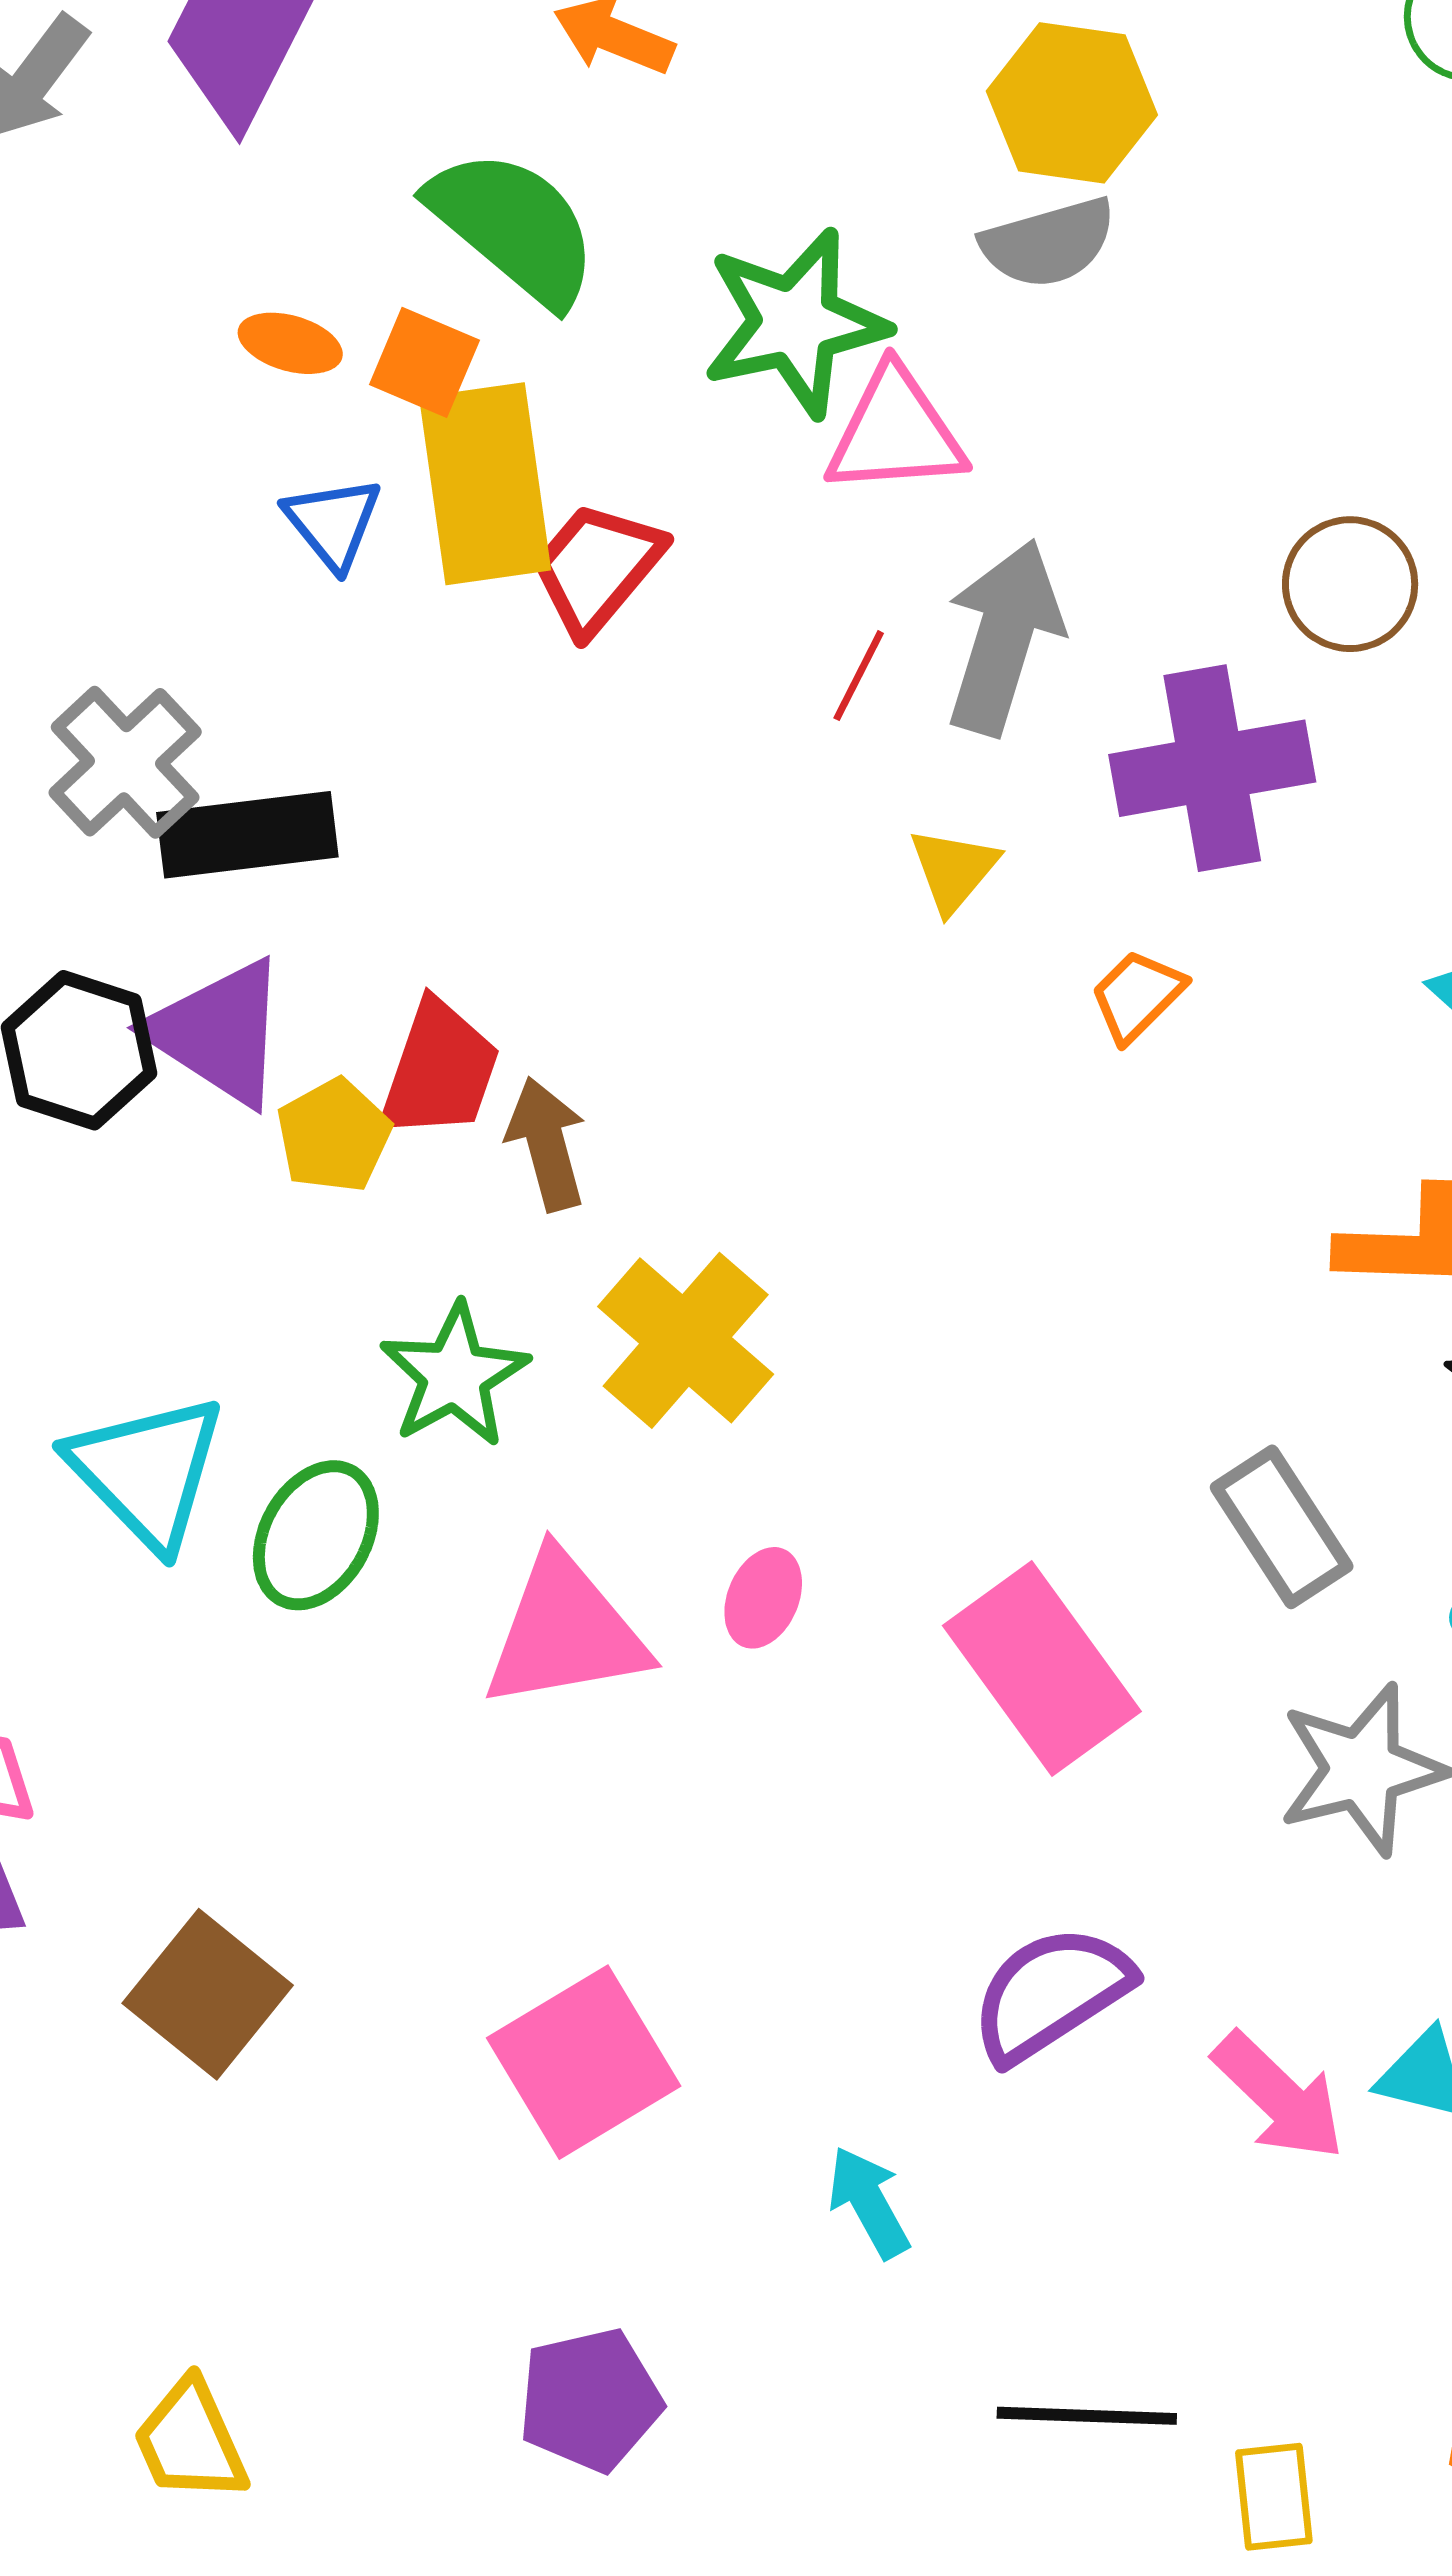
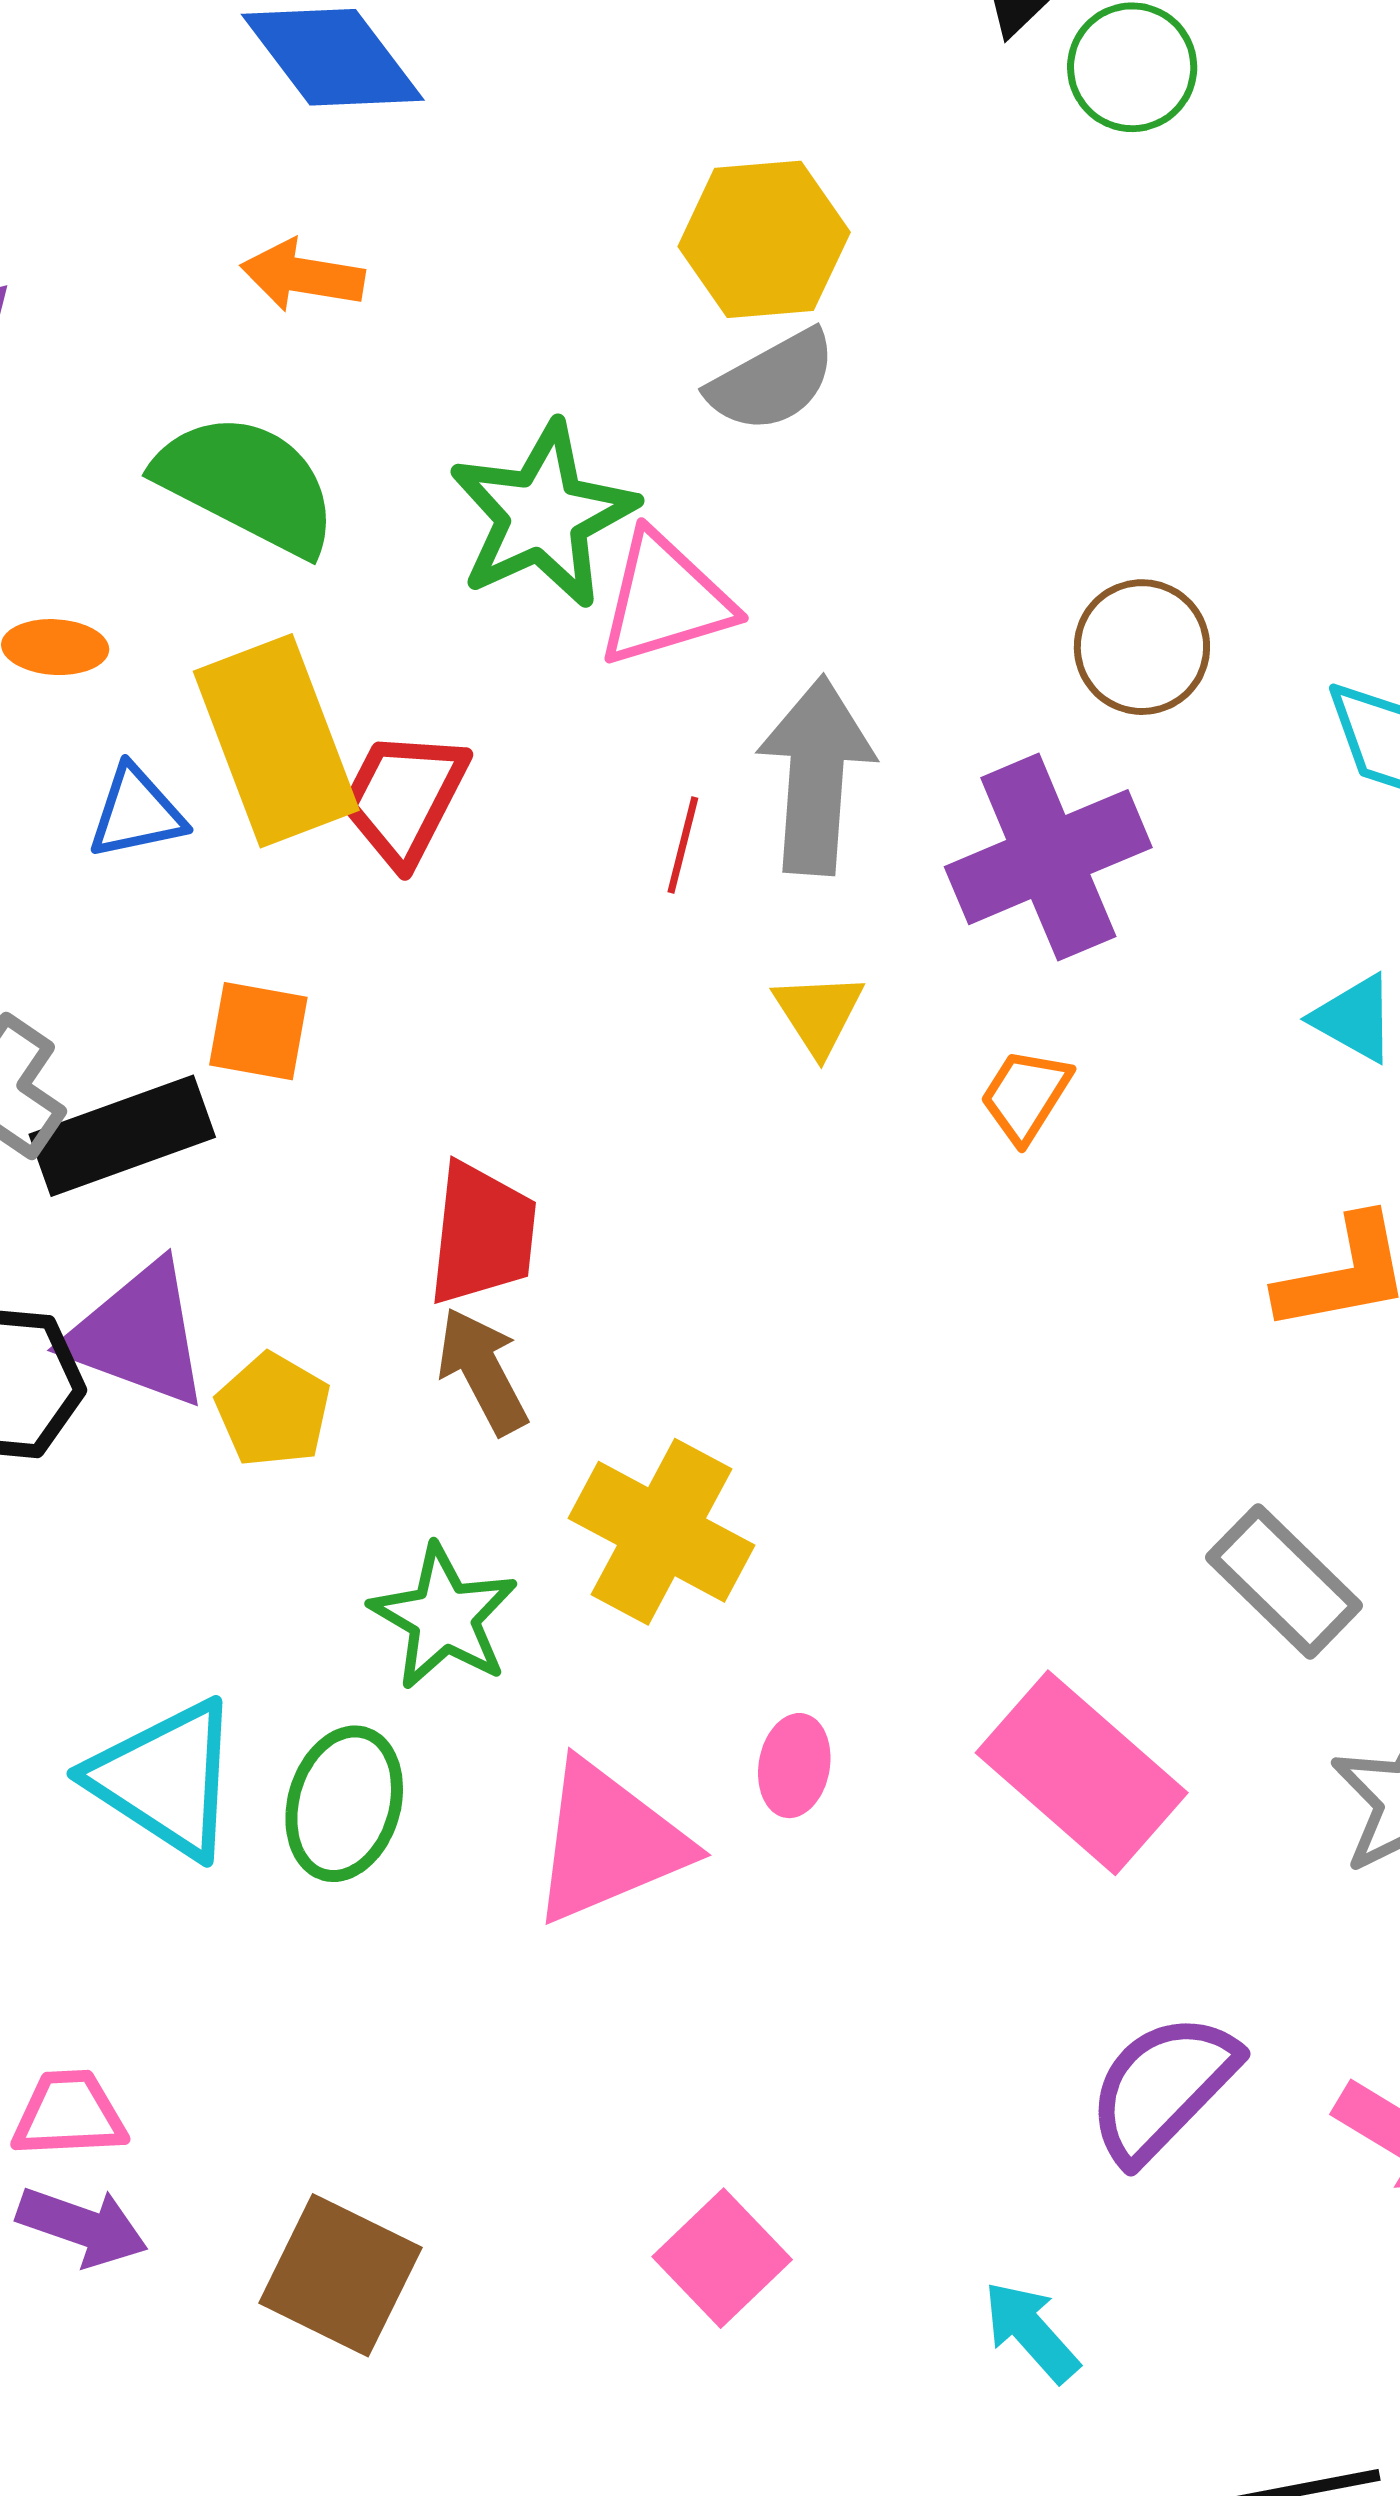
orange square: (424, 362) -> (258, 1031), moved
blue triangle: (333, 523) -> (136, 813), turned -50
red trapezoid: (439, 1070) -> (482, 1234), moved
pink square: (584, 2062) -> (722, 2258), size x0.7

